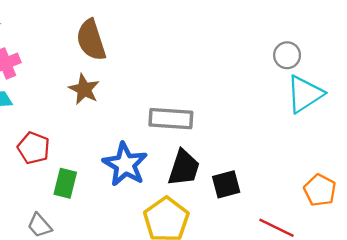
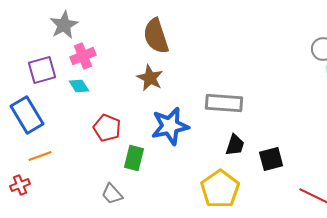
blue star: (125, 164) -> (170, 126), moved, turned 30
black trapezoid: (184, 168) -> (235, 145), size x0.7

